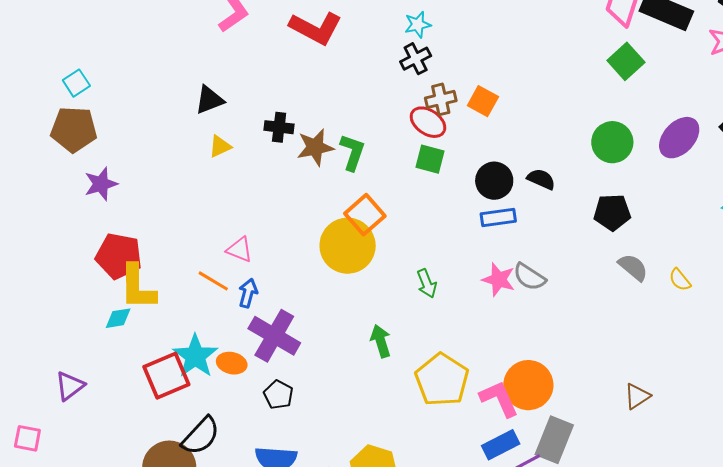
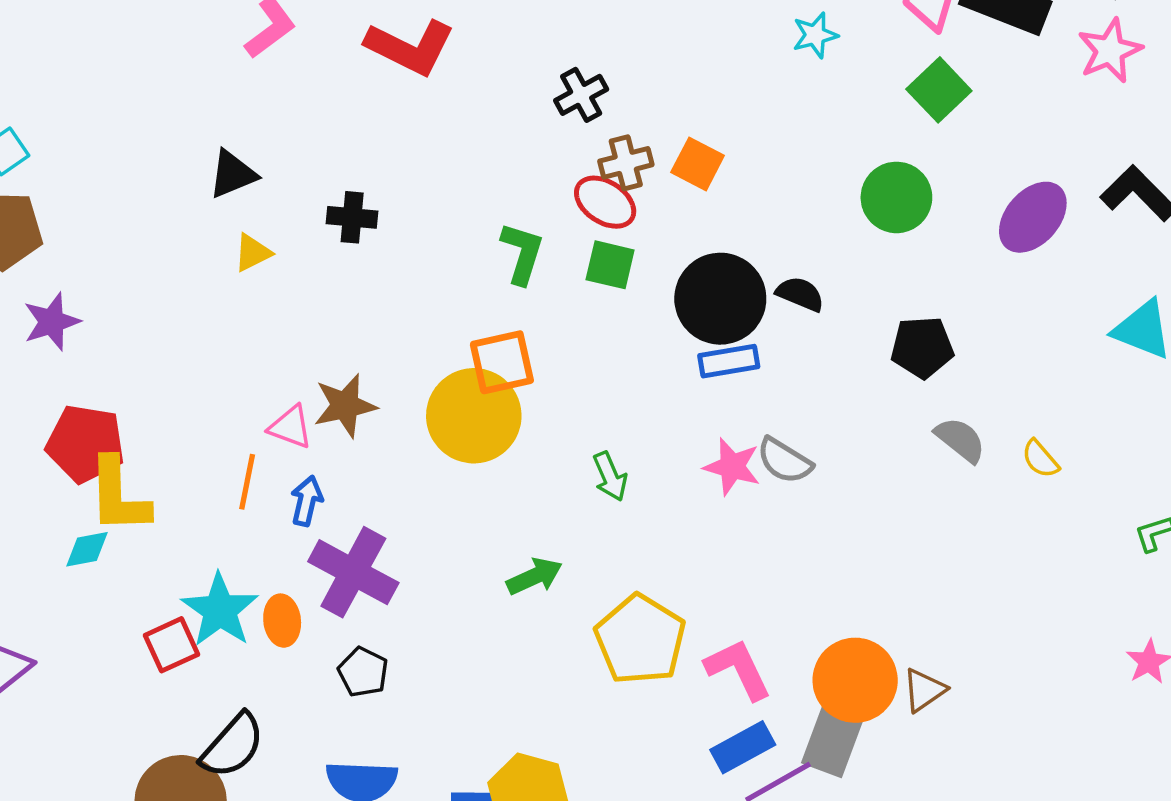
cyan star: (418, 25) -> (815, 35), moved
green circle: (612, 142) -> (896, 197), moved
brown star: (315, 147) -> (345, 406), moved
green L-shape: (352, 152) -> (522, 253), moved
black circle: (494, 181) -> (720, 299), size x1.4
orange square: (365, 215) -> (502, 362), turned 30
orange line: (213, 281) -> (247, 482), turned 72
green arrow: (381, 341) -> (535, 576), turned 84
orange ellipse: (232, 363) -> (282, 621), turned 72
red square: (166, 376) -> (171, 645), size x0.7
orange circle: (528, 385) -> (855, 680), moved
brown triangle: (637, 396) -> (924, 690), moved

